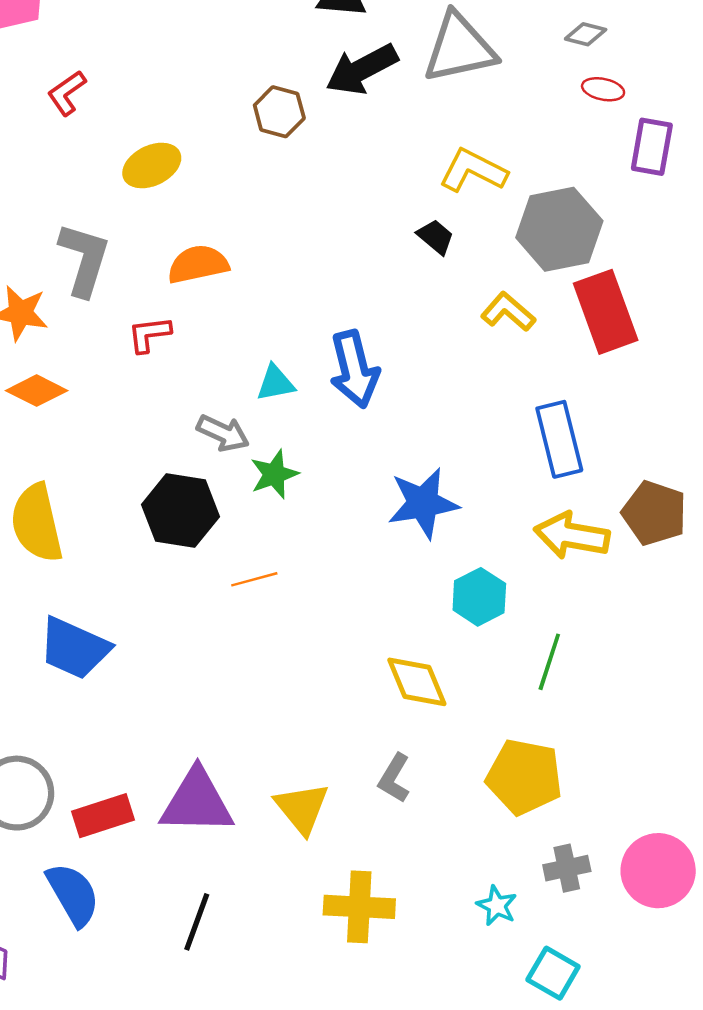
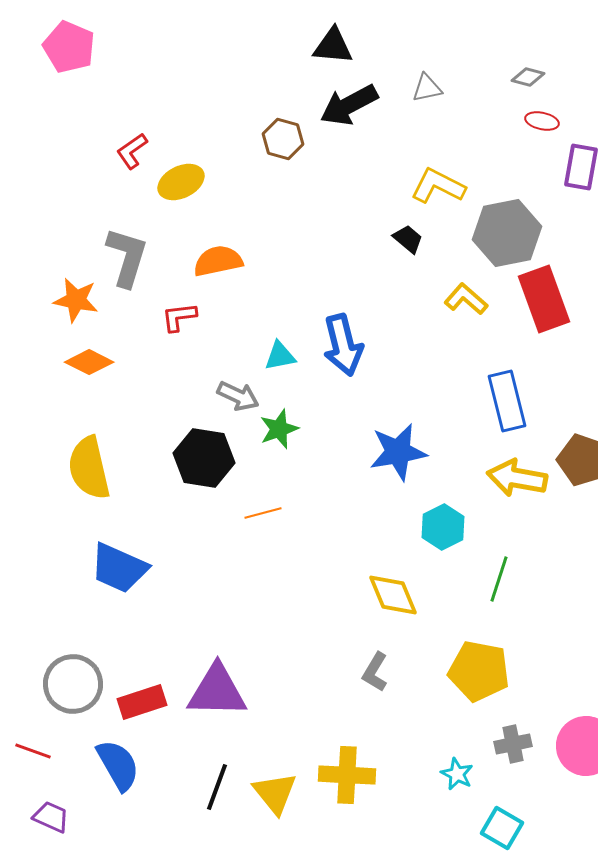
gray triangle: (459, 48) -> (427, 88), size x0.5
red L-shape: (67, 93) -> (132, 151), moved
yellow triangle: (302, 808) -> (275, 793), moved

